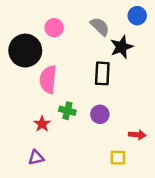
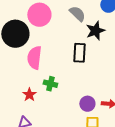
pink circle: (54, 28) -> (39, 15), size x1.5
purple circle: (100, 114) -> (87, 104), moved

